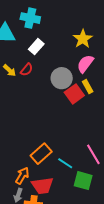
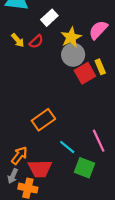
yellow star: (83, 39) -> (71, 37), moved
pink semicircle: (85, 64) -> (98, 30), moved
orange rectangle: (41, 154) -> (43, 120), moved

